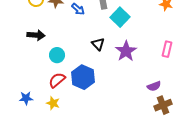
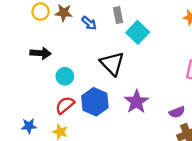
black triangle: (98, 44) -> (112, 64), size x1.6
purple star: (126, 51) -> (136, 102), moved

